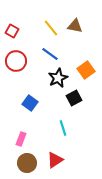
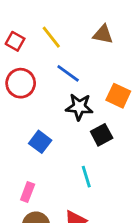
yellow line: (51, 28) -> (51, 37), moved
orange square: (86, 70) -> (118, 96), turned -30
black star: (58, 78) -> (79, 107), turned 30

